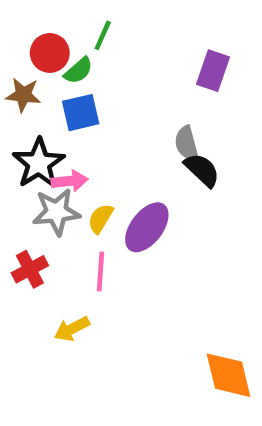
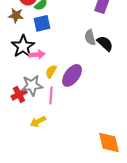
black semicircle: (202, 170) -> (105, 43), moved
gray star: (56, 212) -> (32, 85), moved

